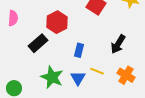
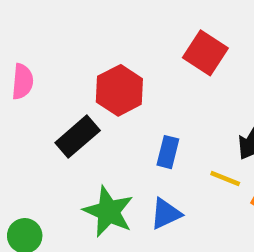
yellow line: (97, 71) -> (225, 178), moved
blue triangle: (78, 78) -> (166, 214), turned 35

